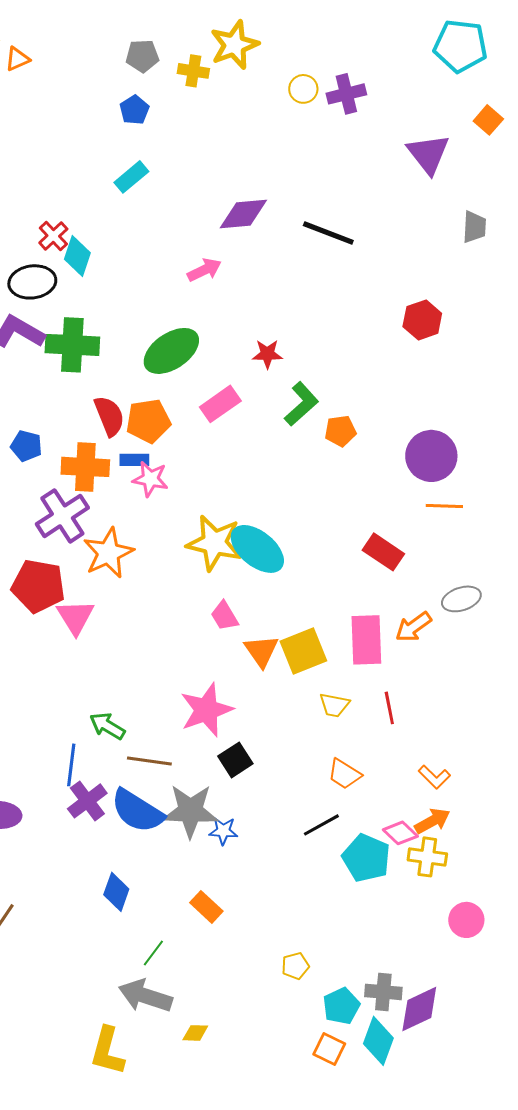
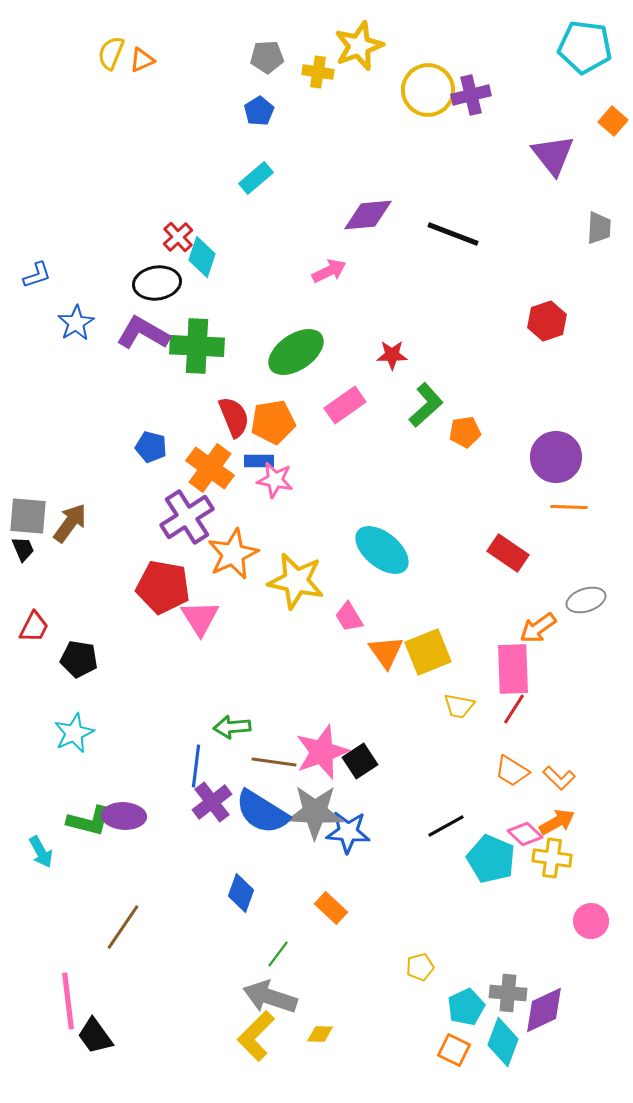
yellow circle: (303, 89) -> (428, 90), size x1.8
orange cross: (85, 467) -> (210, 468), turned 33
yellow star: (214, 543) -> (296, 581), moved
pink rectangle: (366, 640) -> (513, 669), moved
red line: (389, 708) -> (514, 709), turned 44
pink star: (206, 710) -> (322, 752), moved
green arrow: (107, 726) -> (232, 727), turned -36
orange trapezoid: (344, 774) -> (512, 771), moved
blue star: (223, 831) -> (348, 832), size x1.5
yellow L-shape: (107, 1051) -> (256, 1036), moved, turned 30

